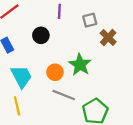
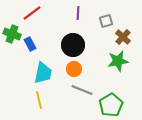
black circle: (41, 35) -> (73, 45), moved, size x1.5
green star: (80, 65) -> (118, 61), moved, turned 30
cyan trapezoid: (21, 77) -> (43, 73), turned 40

